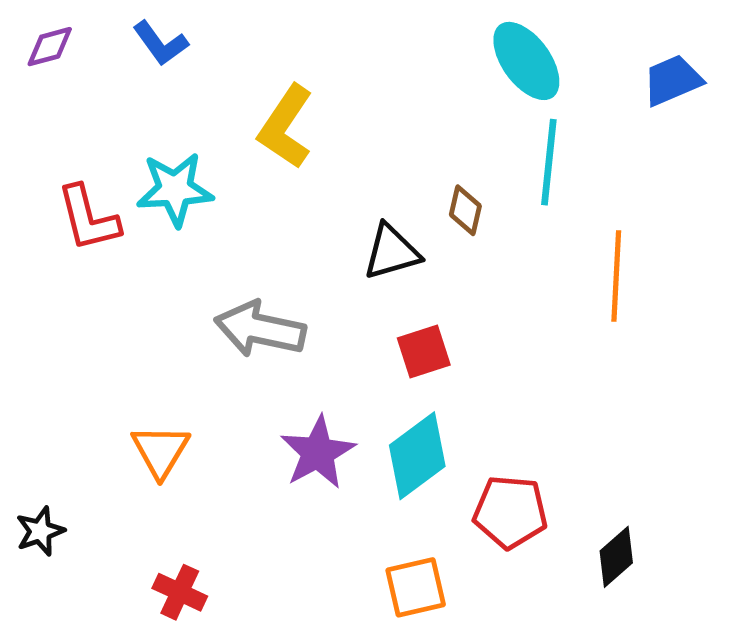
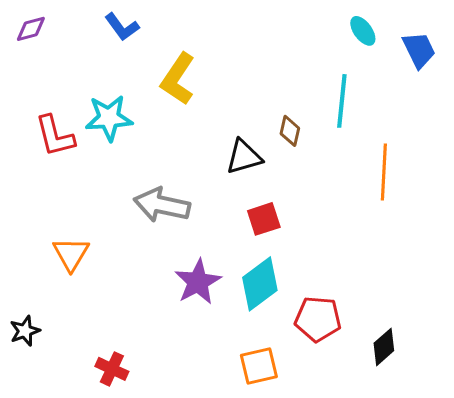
blue L-shape: (160, 43) -> (122, 27), moved
cyan ellipse: (526, 61) -> (363, 31), moved, size x0.6
blue trapezoid: (672, 80) -> (419, 50), turned 87
orange triangle: (160, 451) -> (71, 254), moved

